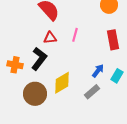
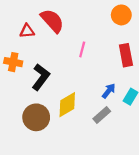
red triangle: (50, 38) -> (27, 31), moved
orange cross: (15, 65) -> (13, 62), moved

